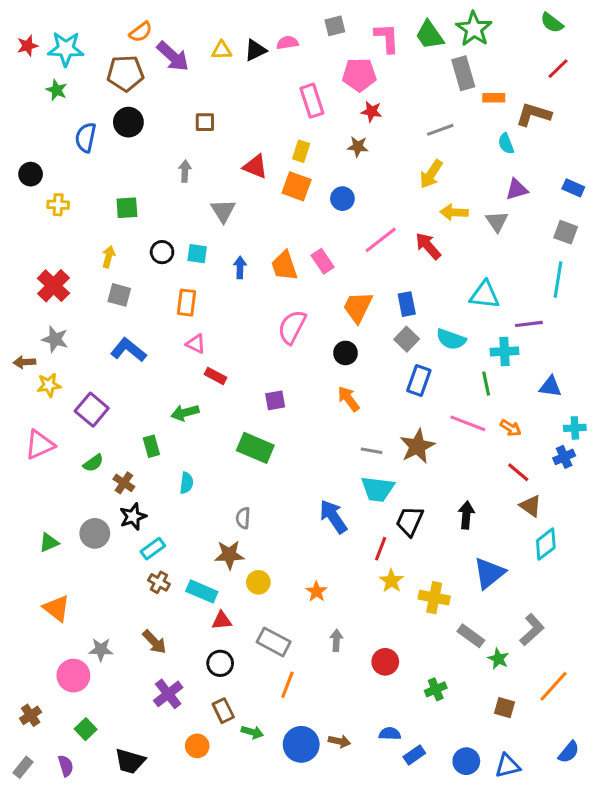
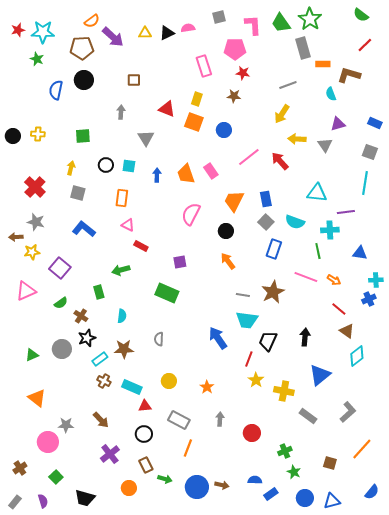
black circle: (31, 174) -> (13, 136), moved
brown star: (229, 555) -> (124, 349), moved
green star: (498, 659) -> (294, 472), moved

